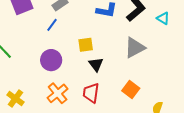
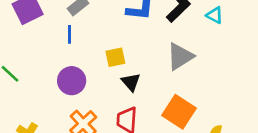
blue line: (52, 25) -> (69, 34), turned -32
orange square: (131, 89) -> (179, 112), size x1.4

